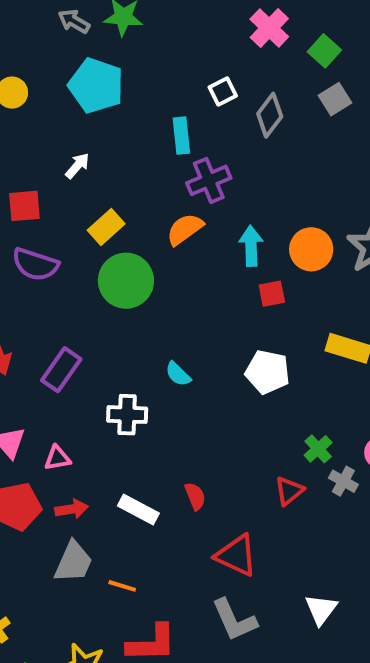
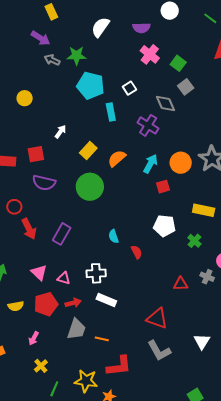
cyan pentagon: (96, 86) -> (91, 86), moved
gray diamond: (270, 115) -> (166, 104), moved, turned -55
purple cross: (209, 180) -> (148, 125), moved, turned -30
yellow rectangle: (106, 227) -> (88, 151), moved
cyan arrow: (251, 246) -> (150, 164), turned 36
cyan semicircle: (178, 374) -> (114, 236), moved, turned 32
white cross: (127, 415) -> (96, 273), moved
green cross: (318, 449) -> (194, 241), moved
pink triangle: (57, 458) -> (64, 278), turned 32
red triangle: (289, 491) -> (181, 284), turned 42
red semicircle: (195, 496) -> (137, 252), moved

